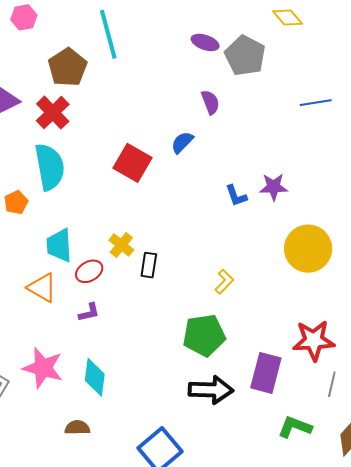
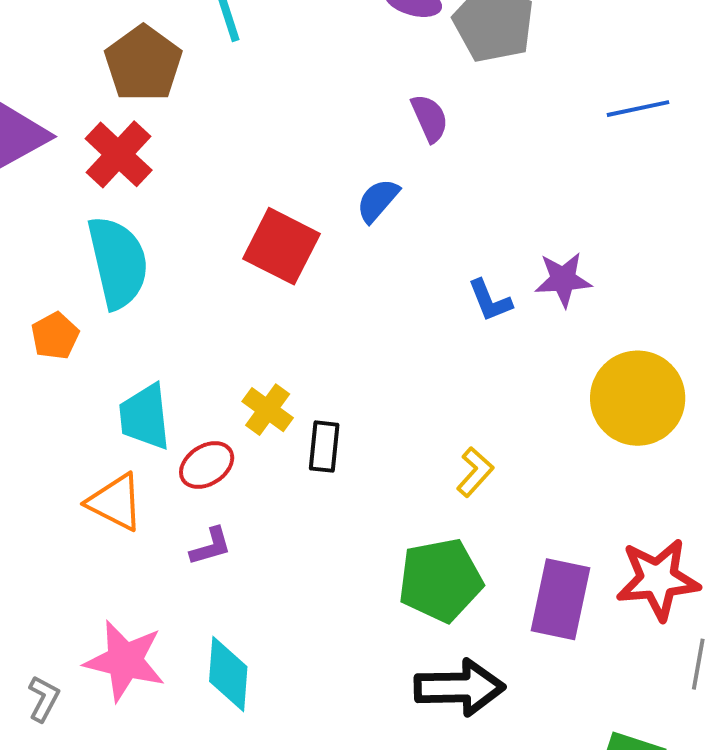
purple rectangle: (266, 373) -> (560, 599), moved

